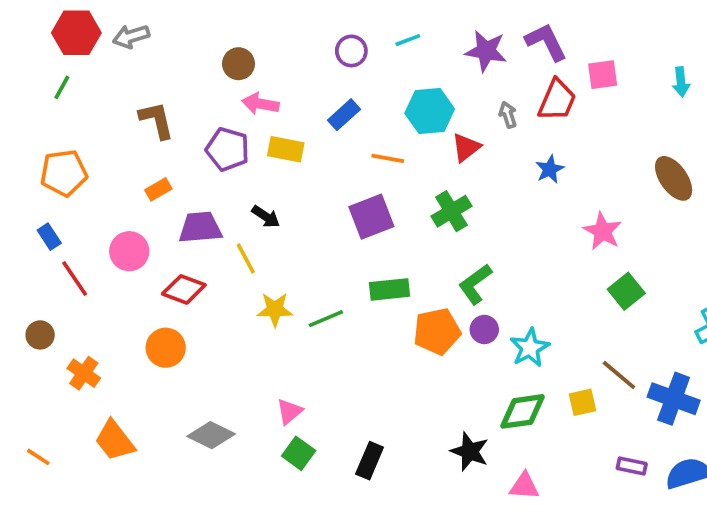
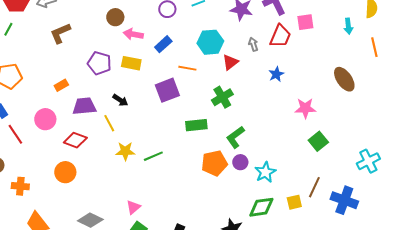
brown circle: (238, 64) -> (115, 17), moved
pink arrow: (260, 104) -> (133, 34), moved
brown L-shape: (157, 120) -> (60, 33), moved, turned -100
purple square: (371, 217) -> (167, 90), moved
pink star: (603, 231) -> (305, 108), turned -30
green rectangle: (390, 289) -> (196, 125), moved
orange cross: (84, 373) -> (20, 186), turned -30
brown line: (619, 375) -> (314, 187), turned 75

